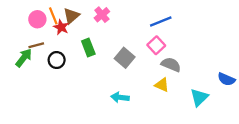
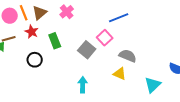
red star: (61, 27) -> (32, 32), moved
pink square: (156, 45) -> (105, 38), moved
black circle: (57, 60) -> (35, 60), moved
cyan arrow: (120, 97) -> (83, 85), turned 84

